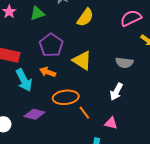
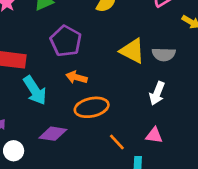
yellow triangle: (82, 61) -> (132, 51), moved
orange arrow: (48, 72) -> (77, 77), moved
orange line: (84, 113) -> (117, 142), moved

